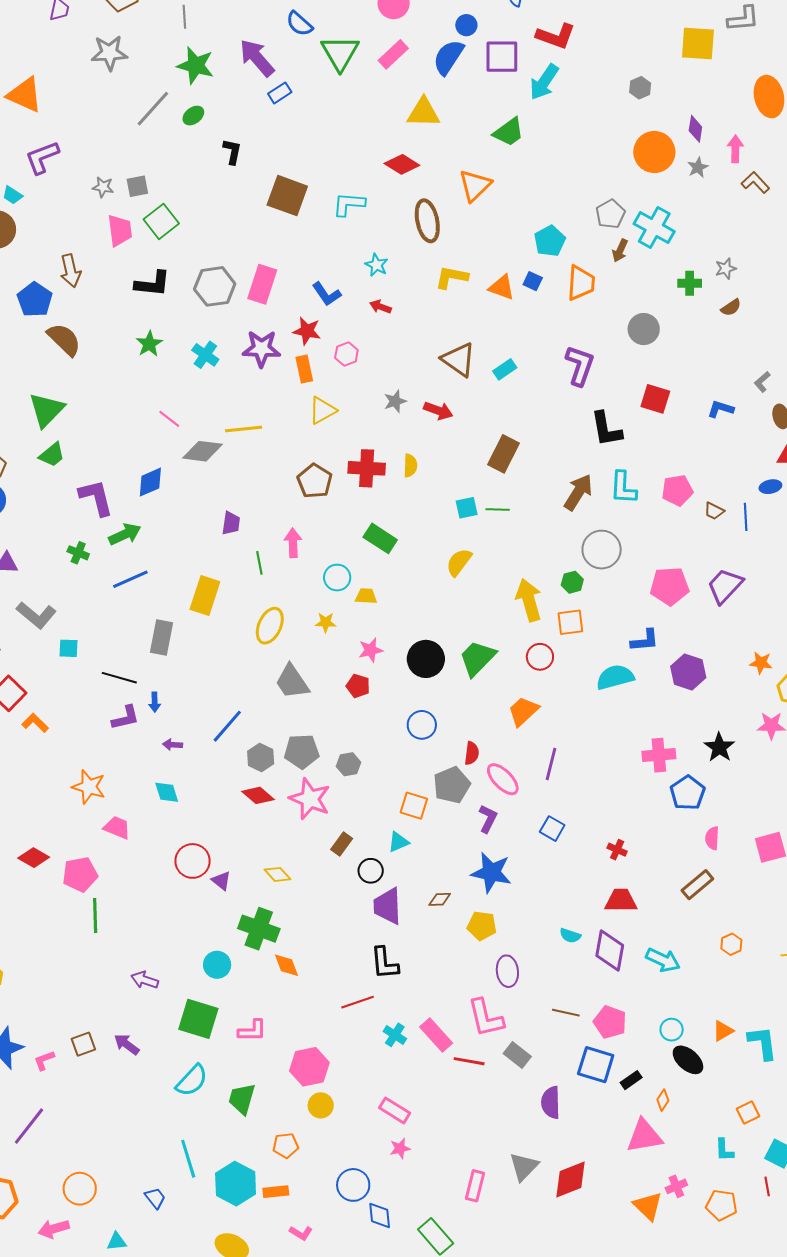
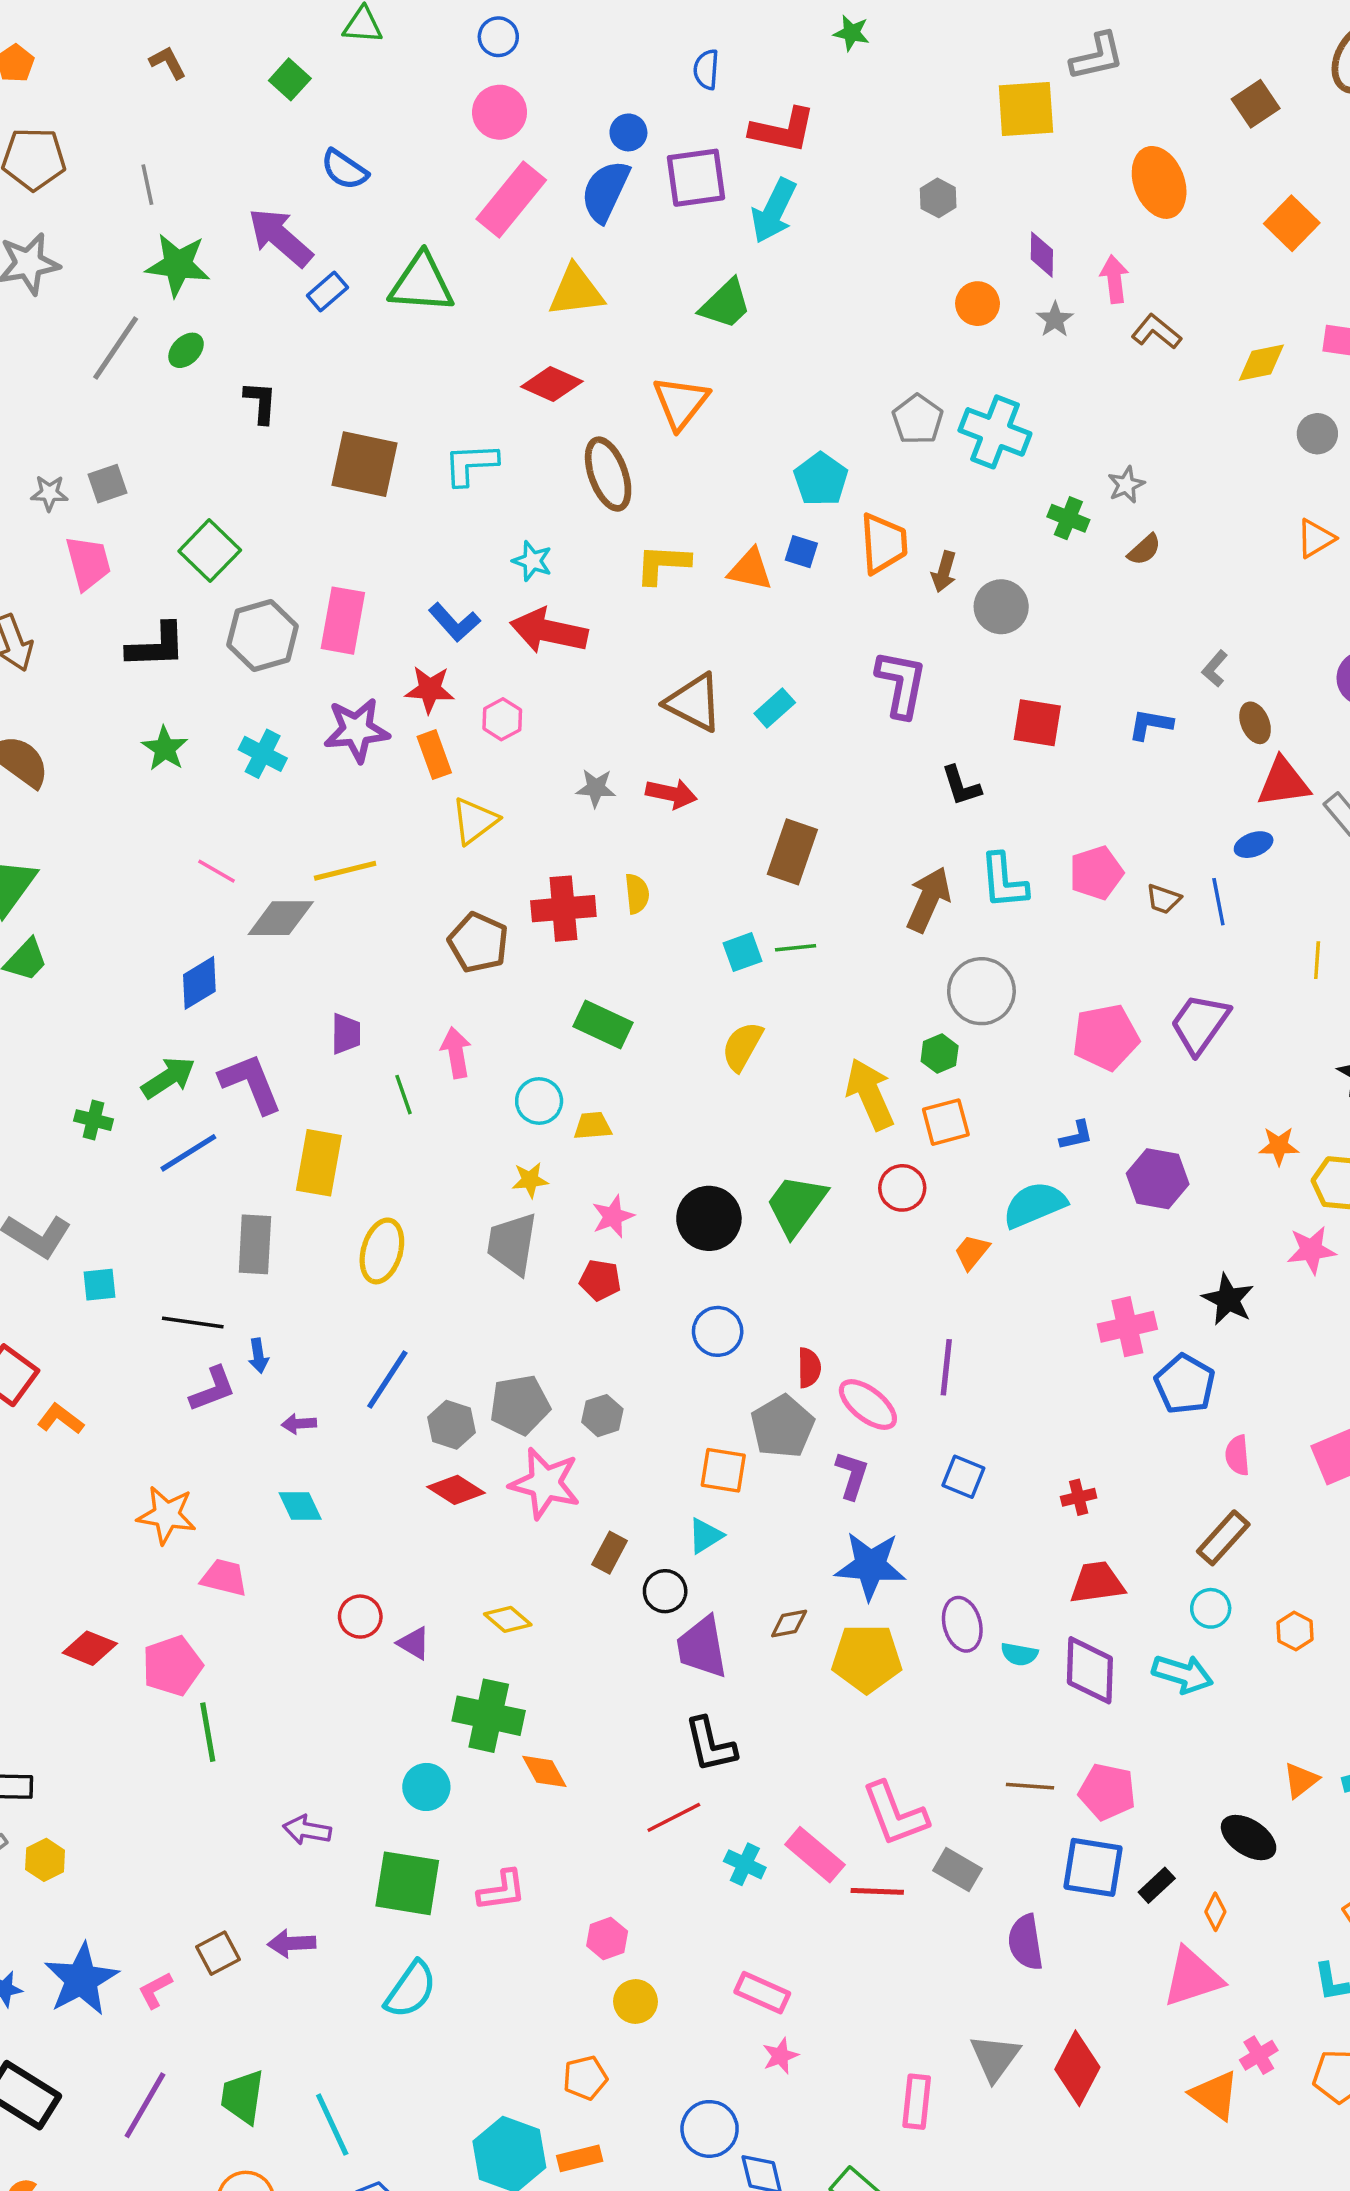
green triangle: (340, 53) -> (422, 283), moved, turned -48
pink rectangle: (393, 54) -> (511, 199), size x1.4
orange circle: (654, 152) -> (978, 304), size x0.6
green square: (161, 221) -> (210, 551), moved
brown arrow: (620, 251) -> (944, 572), moved
green cross: (690, 283) -> (1068, 518), turned 30
red arrow: (380, 307) -> (549, 631), size x2.0
gray star: (395, 401) -> (596, 788), turned 30
black L-shape: (606, 429) -> (961, 786), size x0.7
purple L-shape: (96, 498) -> (251, 1083), moved
yellow ellipse: (270, 626) -> (382, 1251), moved
blue L-shape: (645, 640) -> (1076, 1135), size x0.7
gray trapezoid: (292, 682) -> (512, 1244), moved, turned 51
orange trapezoid: (523, 711) -> (972, 1252), moved, size x0.7
red cross: (617, 850) -> (1079, 1497), turned -30
red circle: (193, 861) -> (360, 1617), size x0.7
yellow pentagon: (482, 926) -> (867, 1658), size x1.4
purple ellipse: (507, 971) -> (962, 1624), moved
cyan circle: (672, 1030) -> (1211, 1608), moved
purple arrow: (127, 1044) -> (292, 1943), turned -32
pink hexagon: (309, 1067) -> (607, 1938), size x0.6
green trapezoid: (242, 1099) -> (243, 2097), moved
cyan line: (188, 1159) -> (332, 2125), moved
red diamond: (571, 1179) -> (1077, 2068), turned -33

